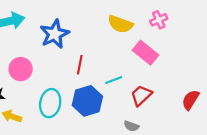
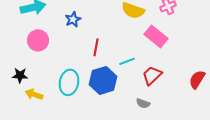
blue star: (55, 34) -> (73, 19), size x0.6
pink circle: (21, 69) -> (38, 40), moved

